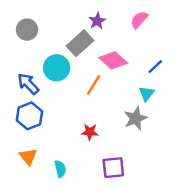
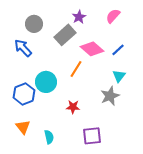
gray circle: (27, 30) -> (34, 24), moved
blue line: (155, 67) -> (118, 50), moved
cyan circle: (57, 68) -> (46, 82), moved
blue arrow: (28, 84) -> (23, 48), moved

